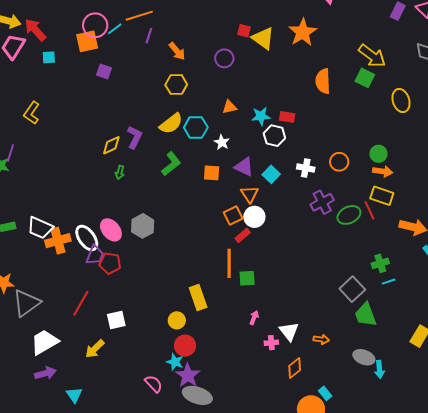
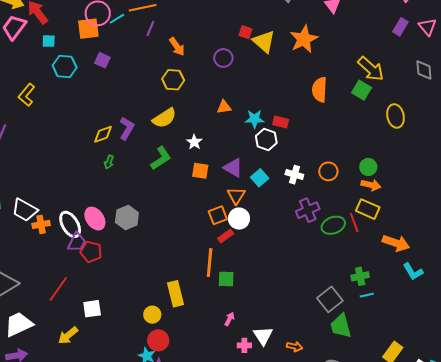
cyan hexagon: (196, 127) -> (65, 67), moved
white star: (222, 142) -> (194, 142), moved
orange cross: (58, 241) -> (41, 224), size x0.7

